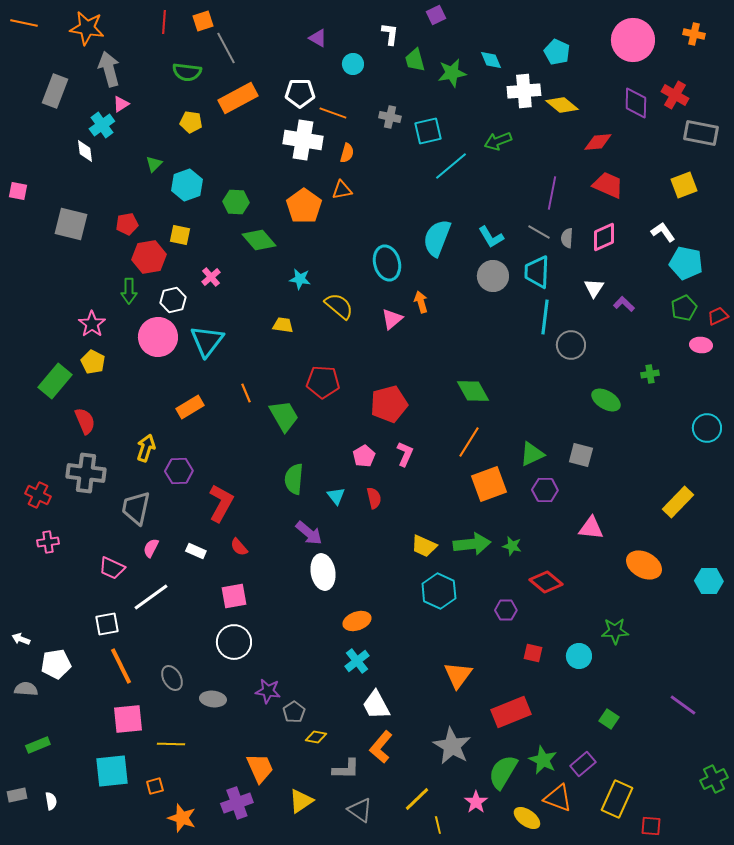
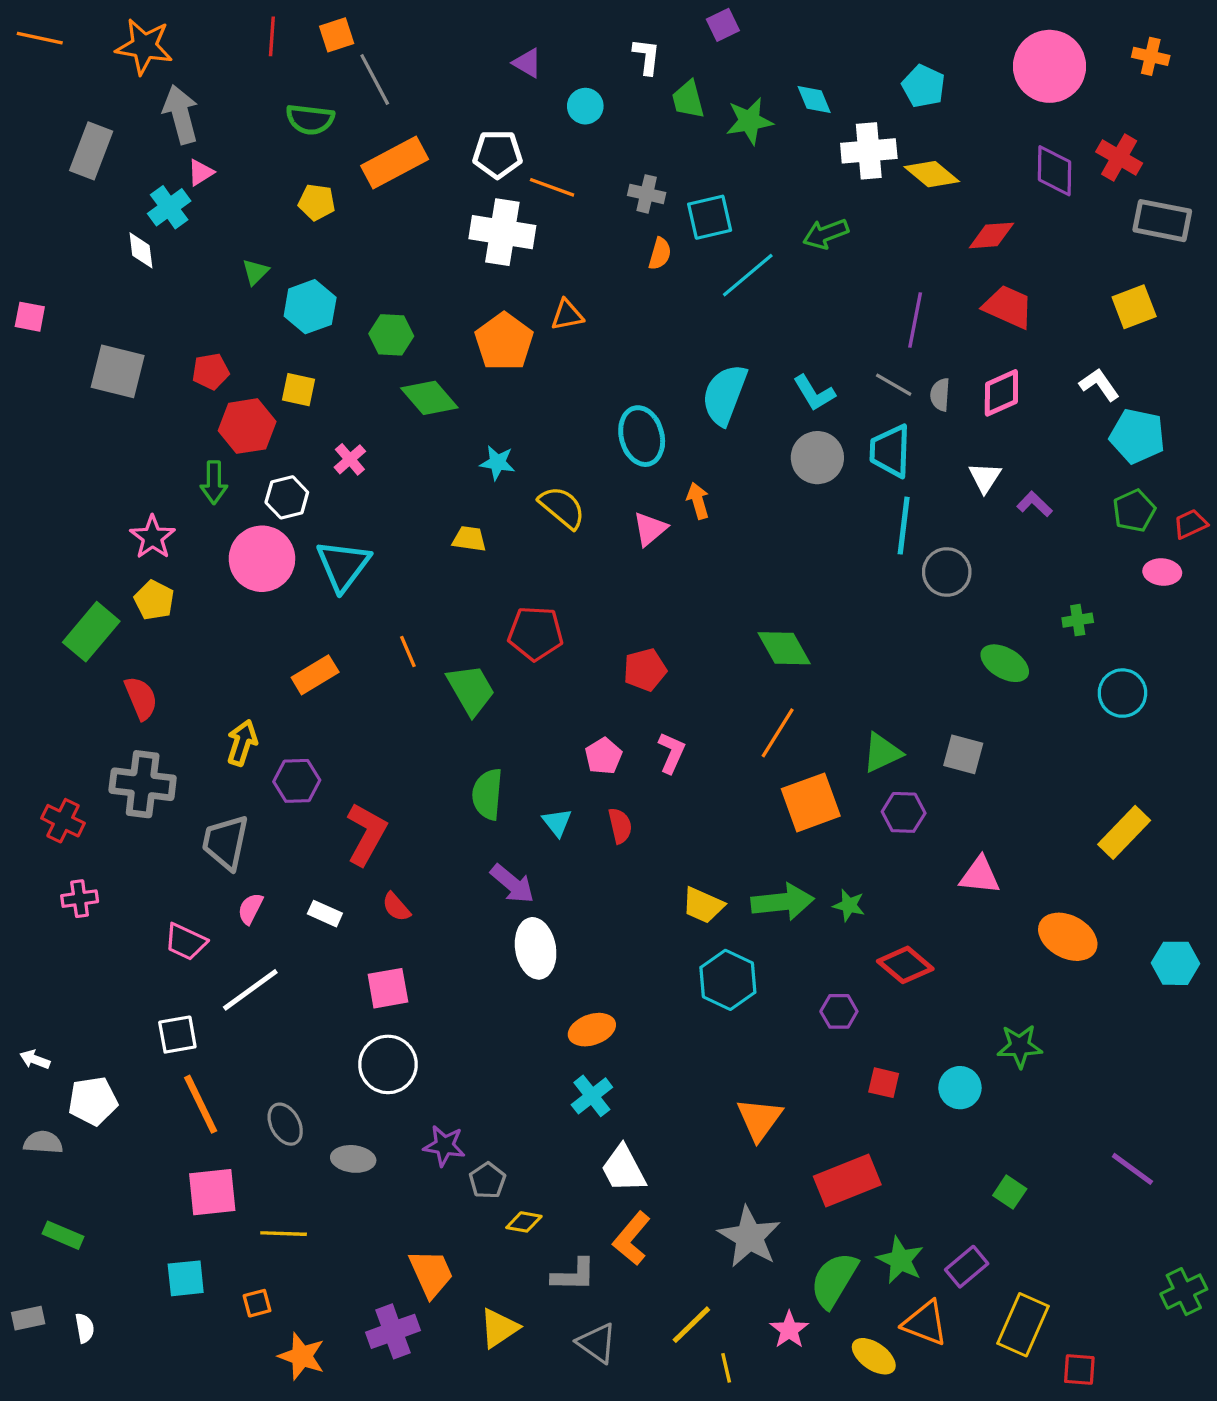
orange semicircle: (347, 153) -> (660, 254), moved
red pentagon: (389, 404) -> (645, 670), size x0.7
cyan circle: (707, 428) -> (1122, 693), moved
green rectangle: (38, 745) -> (63, 1235), turned 45
cyan square: (112, 771) -> (186, 1278), size x0.7

